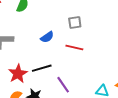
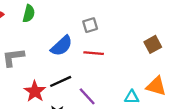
blue semicircle: (47, 37) -> (62, 46), size x1.5

